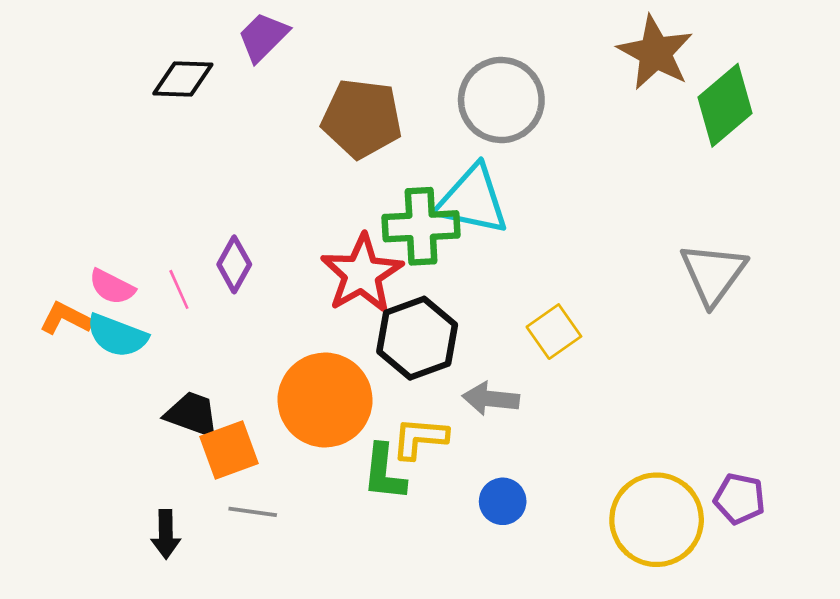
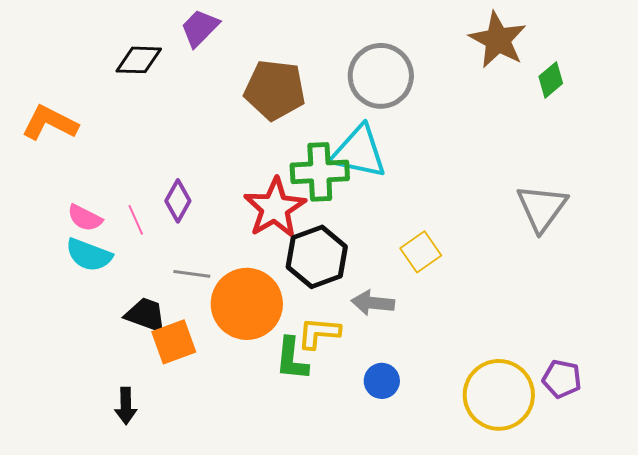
green diamond: (725, 105) -> (551, 80), size x0.6
orange L-shape: (66, 318) -> (50, 123), moved, size x1.4
gray line: (253, 512) -> (192, 274), moved

